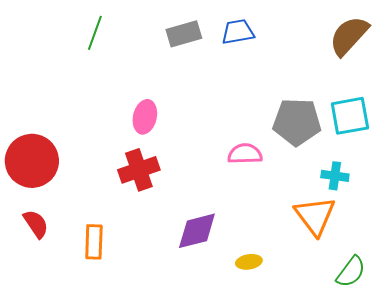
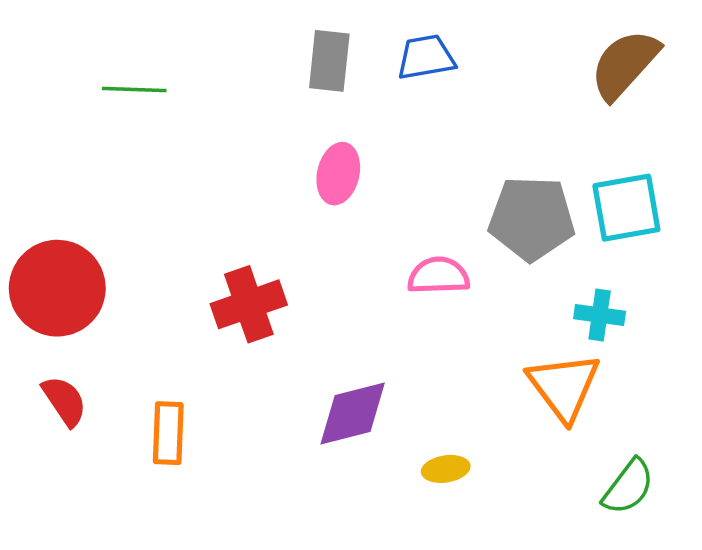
green line: (95, 33) -> (134, 89), moved, turned 72
gray rectangle: (184, 34) -> (329, 61), turned -68
pink ellipse: (145, 117) -> (338, 174), moved

